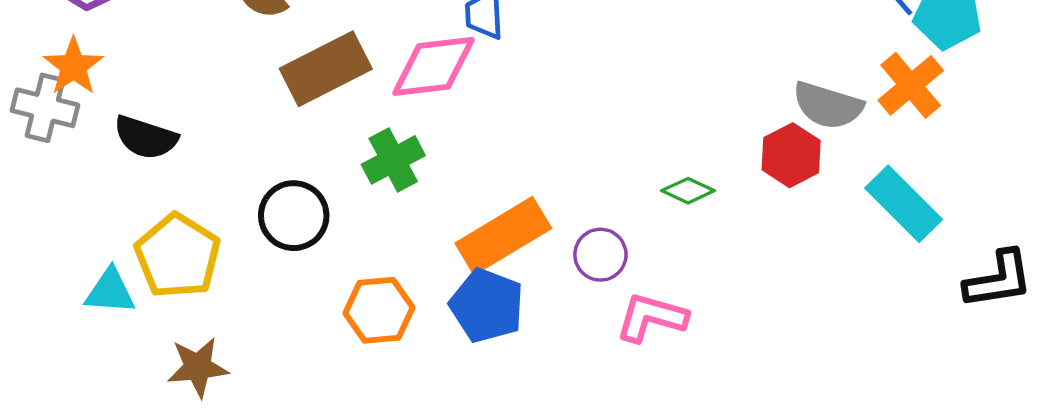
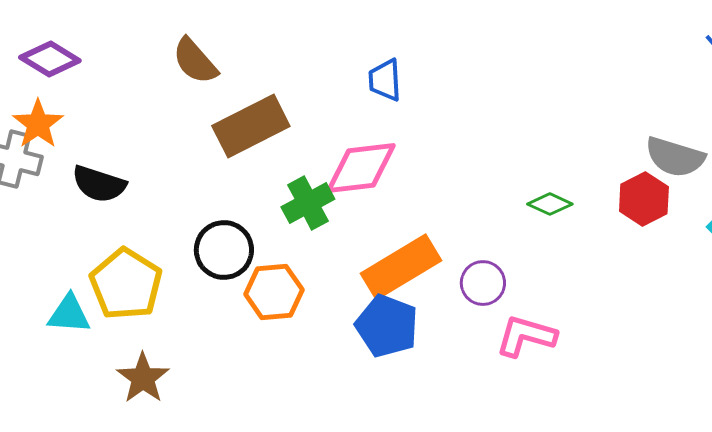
pink diamond: (433, 66) -> (361, 168), moved
green diamond: (688, 191) -> (550, 204), moved
orange hexagon: (379, 310) -> (274, 292), moved
brown star: (198, 367) -> (143, 378), turned -30

